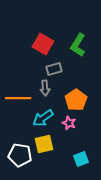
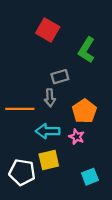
red square: (43, 44) -> (48, 30), moved
cyan arrow: (43, 118) -> (48, 131), turned 35

